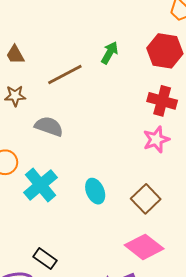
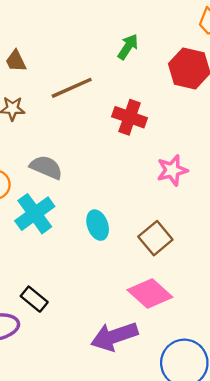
green arrow: (110, 53) -> (128, 47), moved
red cross: (162, 101) -> (130, 117), moved
gray semicircle: (49, 126) -> (46, 167), moved

